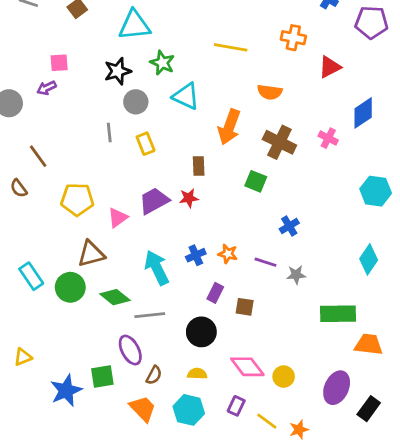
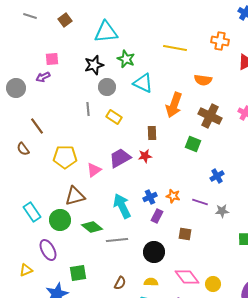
yellow rectangle: (146, 144) -> (114, 117), turned -35
purple rectangle: (215, 293) -> (157, 216), moved
purple ellipse: (130, 350) -> (48, 250), moved
green square: (102, 377) -> (78, 273), moved

